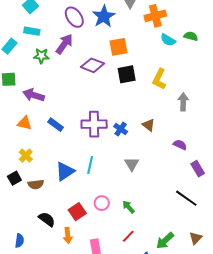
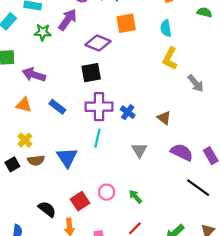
cyan semicircle: (168, 40) -> (166, 28), moved, turned 49
black square: (127, 74) -> (91, 73), moved
gray arrow: (183, 102) -> (196, 83), turned 138
brown triangle: (149, 125) -> (164, 118), moved
purple semicircle: (180, 145) -> (182, 152), moved, size x1.5
cyan line: (90, 165) -> (97, 138), moved
blue triangle: (65, 171) -> (67, 158), turned -30
brown semicircle: (36, 184) -> (36, 160), moved

